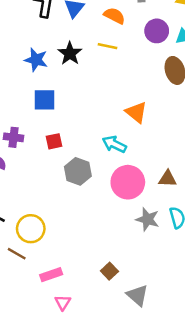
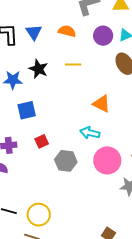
yellow line: (107, 46) -> (73, 65), moved

